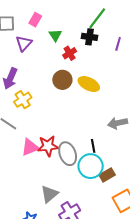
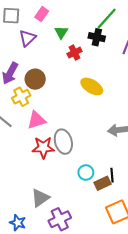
brown circle: (62, 80) -> (35, 79), moved
black line: (93, 146) -> (112, 175), moved
pink triangle: (30, 147) -> (36, 120), moved
gray ellipse: (68, 154) -> (63, 142), moved
cyan circle: (91, 166) -> (86, 172), size x0.6

